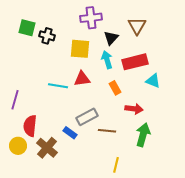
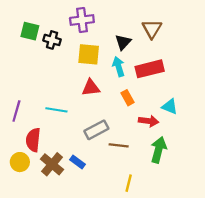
purple cross: (91, 18) -> (82, 20), moved
cyan triangle: (153, 81) -> (170, 107), moved
cyan line: (58, 86) -> (56, 110), moved
blue rectangle: (70, 133) -> (78, 162), moved

